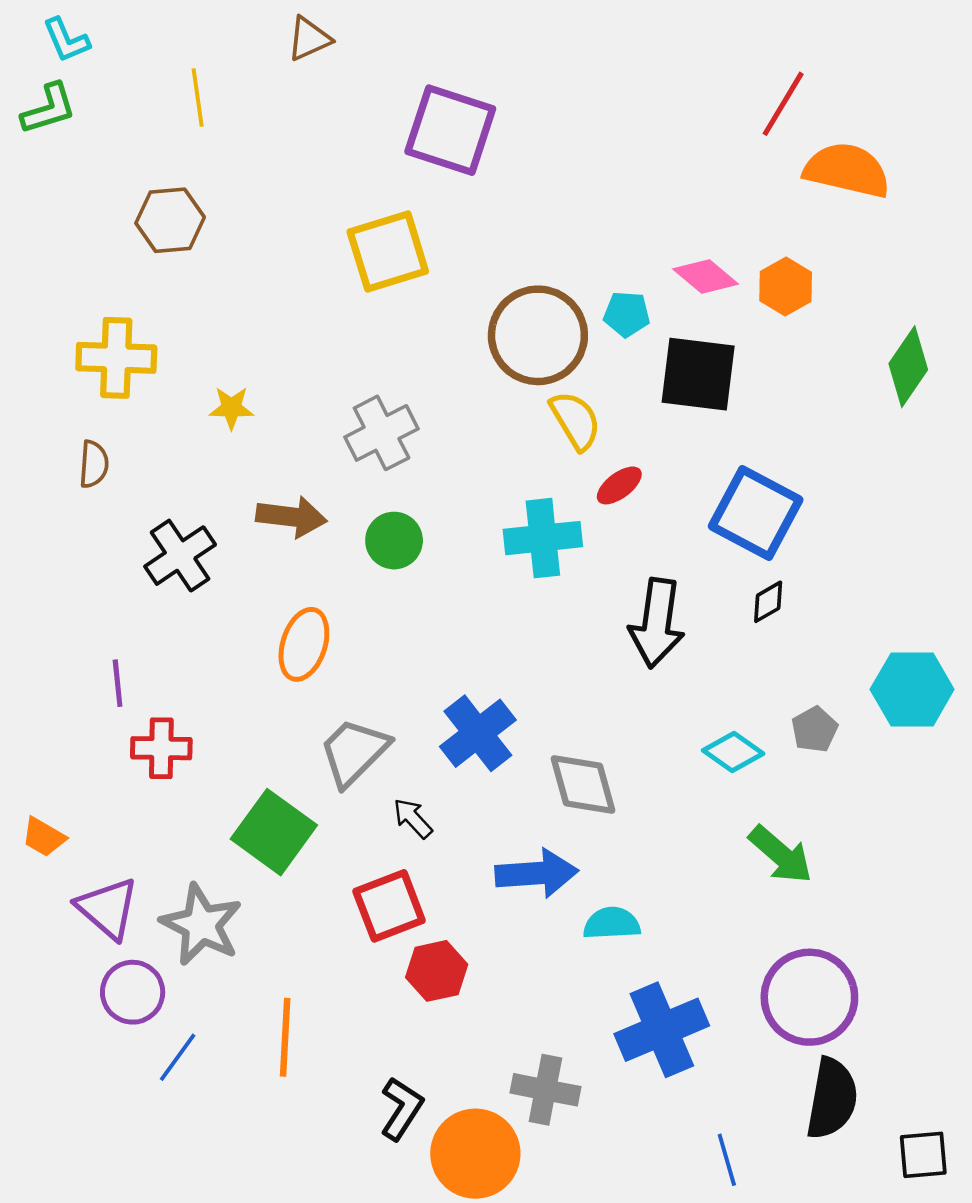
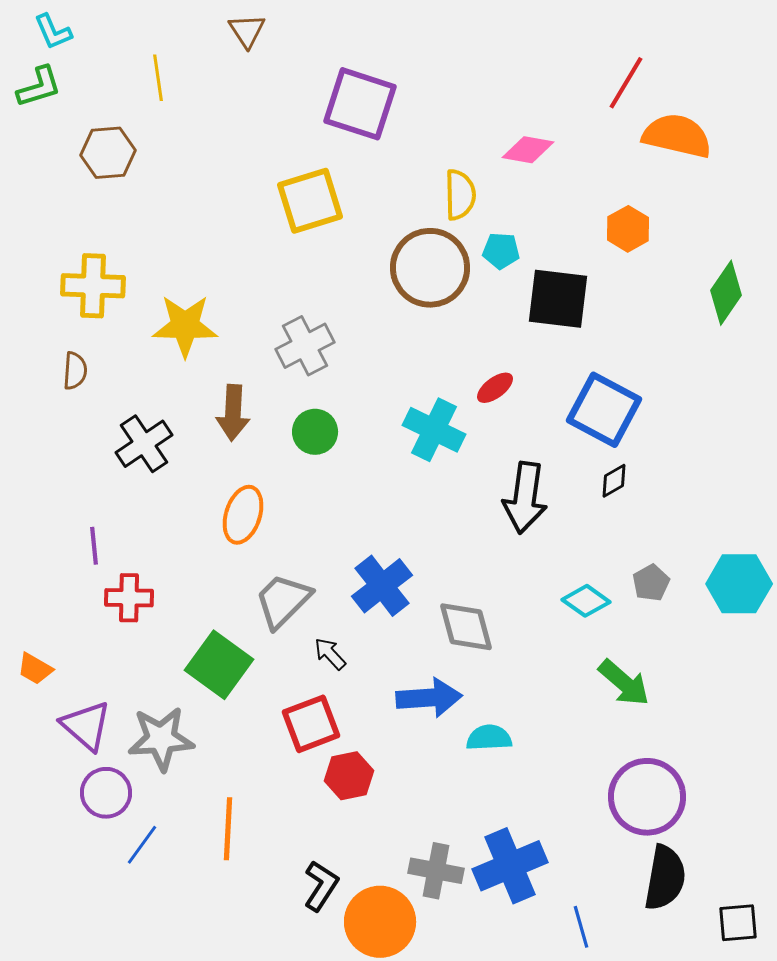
brown triangle: (309, 39) -> (247, 31), turned -39
brown hexagon: (170, 220) -> (108, 153), moved
pink diamond: (706, 277) -> (528, 150), moved, turned -30
yellow star: (231, 408) -> (185, 326), size x1.8
yellow semicircle: (575, 420) -> (460, 195), moved, turned 30
brown arrow: (291, 517) -> (233, 413), turned 86
cyan cross: (543, 538) -> (434, 430), turned 32
cyan hexagon: (912, 689) -> (739, 584), moved
gray star: (201, 925) -> (161, 739), turned -30
blue cross: (662, 1030) -> (510, 866), moved

